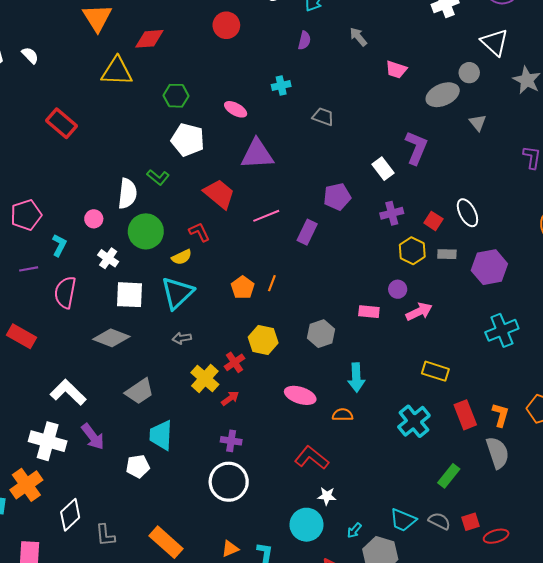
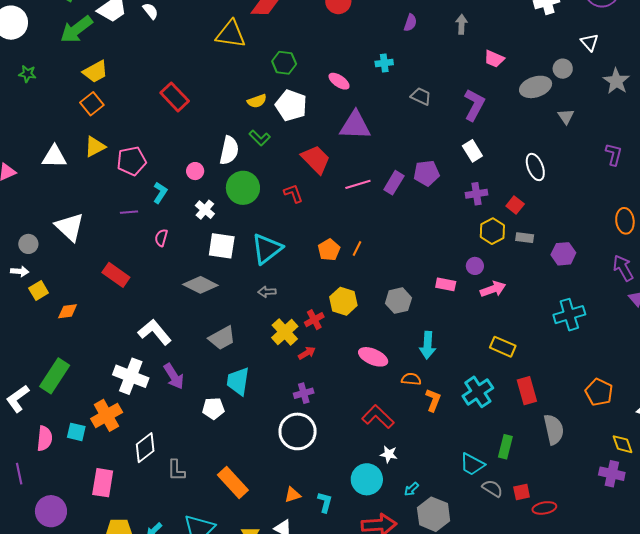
gray arrow: (358, 37) -> (462, 24), turned 36
white triangle: (495, 42) -> (589, 42), size x0.7
red rectangle: (62, 123) -> (175, 97), moved
purple L-shape: (416, 148) -> (474, 105), moved
white ellipse: (467, 213) -> (535, 167), moved
purple rectangle: (307, 232) -> (394, 183), moved
yellow semicircle: (182, 257) -> (257, 101), moved
purple hexagon: (489, 267) -> (563, 254), size x0.7
pink semicircle: (65, 292) -> (161, 238), size x0.6
orange L-shape: (501, 415) -> (433, 400), moved
purple cross: (231, 441) -> (304, 393), turned -30
green rectangle: (449, 476) -> (505, 447), turned -30
cyan trapezoid: (403, 520) -> (472, 464), moved

